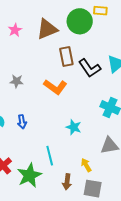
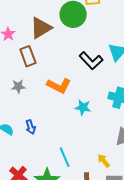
brown rectangle: (66, 56) -> (28, 56), moved
cyan star: (74, 127) -> (83, 107), moved

